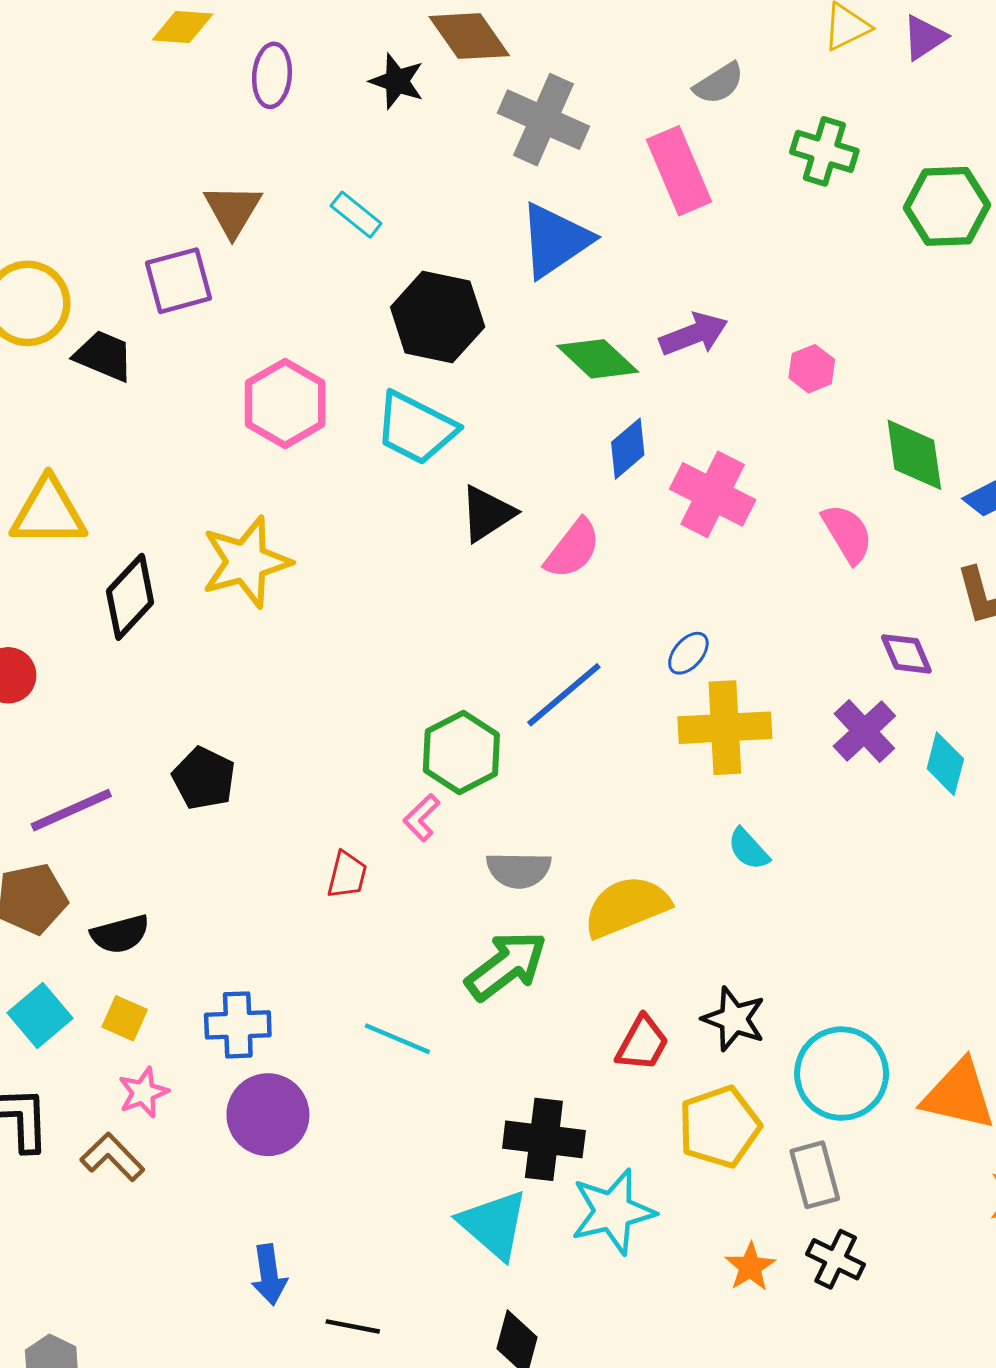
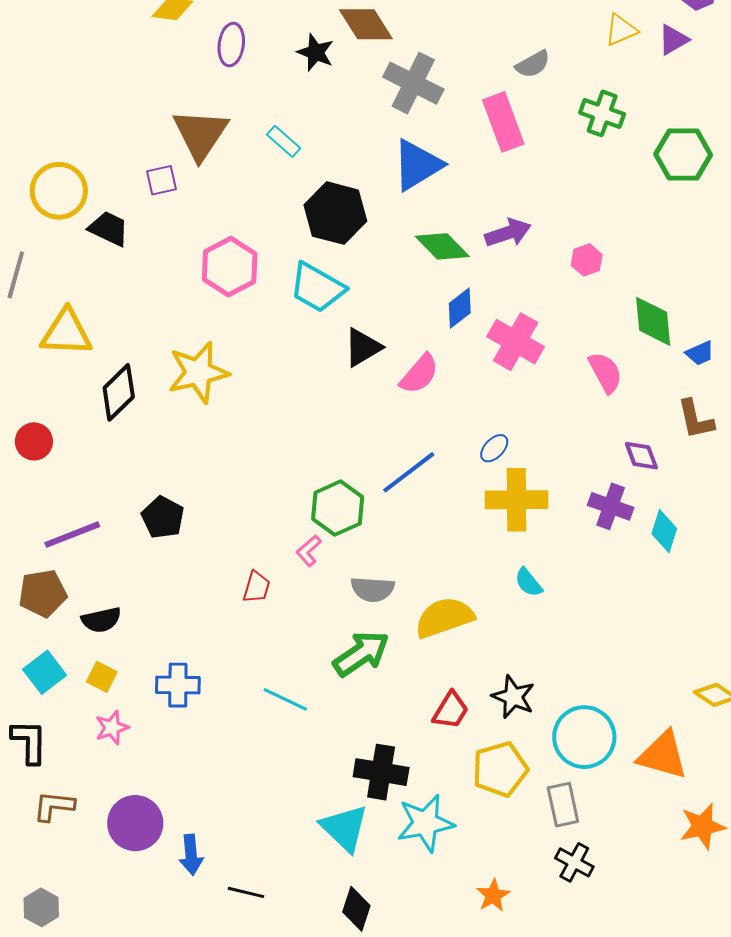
brown triangle: (233, 210) -> (200, 134), size x1.4
purple square: (179, 281) -> (162, 180), size x0.7
purple cross: (864, 731) -> (611, 506), turned -30
purple circle: (268, 1115) -> (135, 823), moved
brown L-shape: (112, 1157) -> (54, 806), moved, turned -42
orange star: (750, 1267) -> (493, 895), moved

